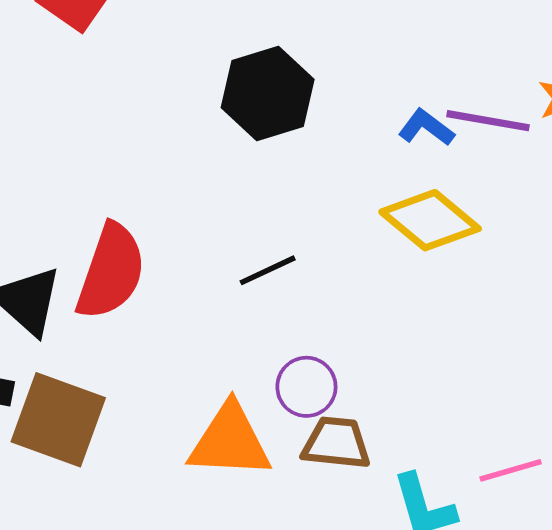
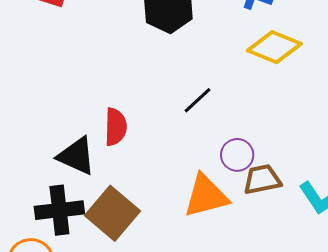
red semicircle: (111, 272) -> (116, 127), size x0.7
brown square: (58, 420) -> (112, 213), turned 38

